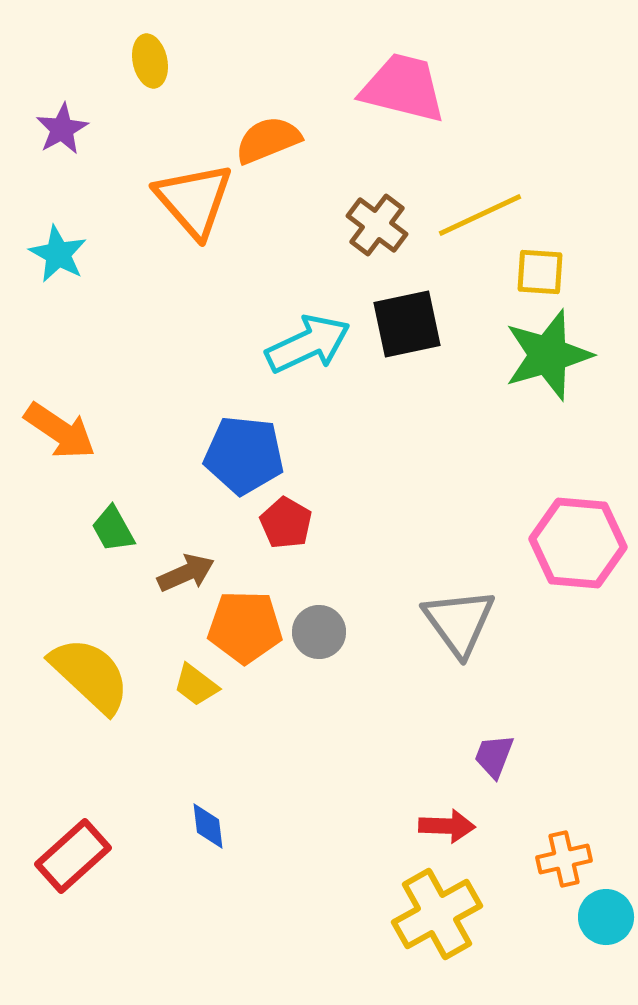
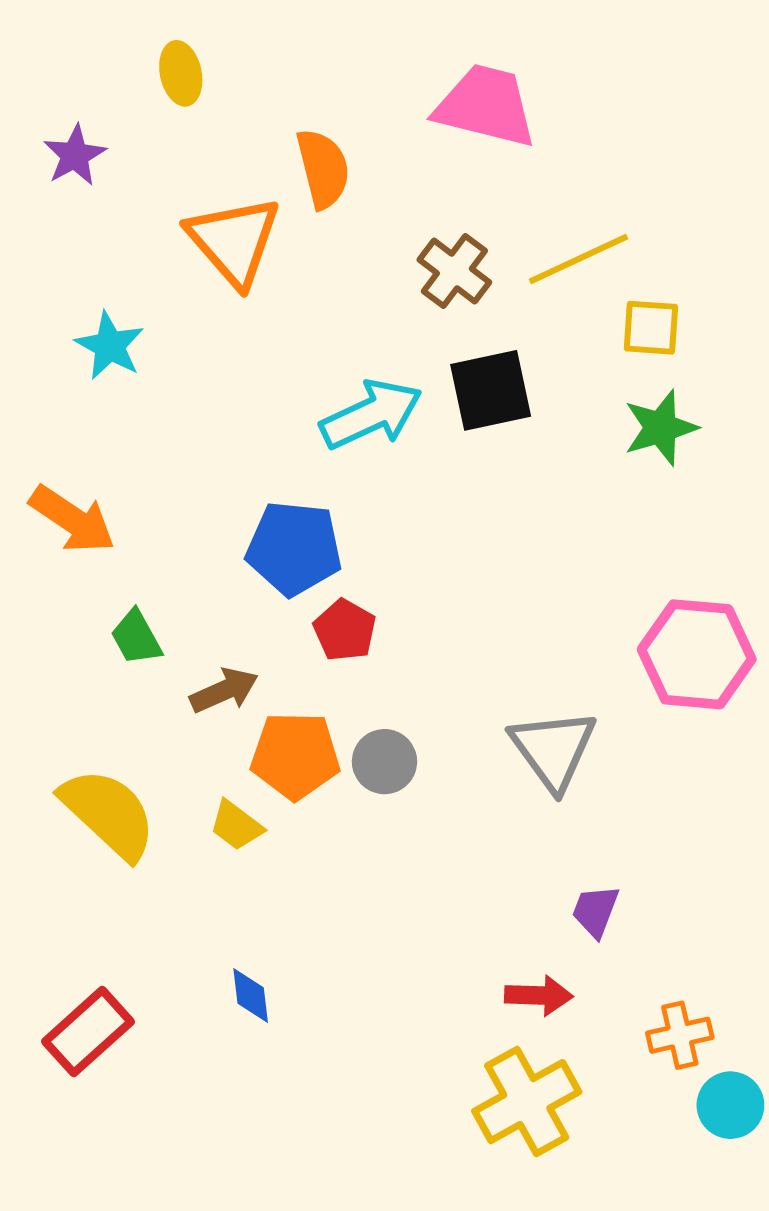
orange semicircle: (268, 140) -> (323, 169), turned 98
cyan star: (58, 254) -> (110, 346), moved
green star: (548, 355) -> (661, 428), size x0.7

